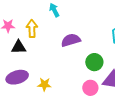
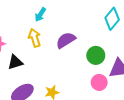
cyan arrow: (54, 10) -> (40, 15), turned -104
yellow arrow: (32, 29) -> (35, 38), moved

